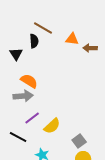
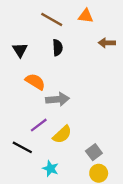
orange triangle: (72, 39) -> (86, 16), moved
black semicircle: (34, 41) -> (58, 48), moved
gray arrow: (23, 96) -> (58, 99), moved

